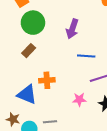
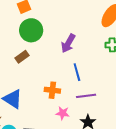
blue line: (86, 56) -> (77, 72), turned 60
orange cross: (47, 80) -> (52, 90), moved

